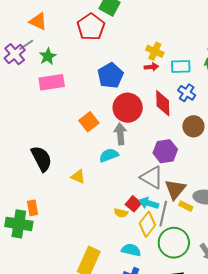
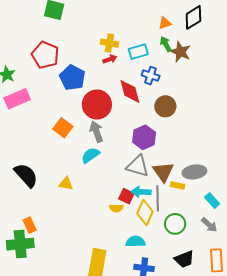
red pentagon: (91, 27) -> (45, 55), moved
green circle: (174, 243) -> (175, 224), size x0.7

